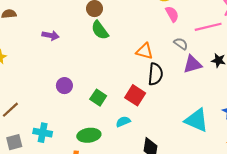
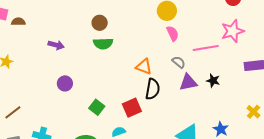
green semicircle: (100, 30) -> (103, 44), turned -60
purple circle: (64, 86) -> (65, 83), moved
red square: (135, 95) -> (132, 108), turned 30

